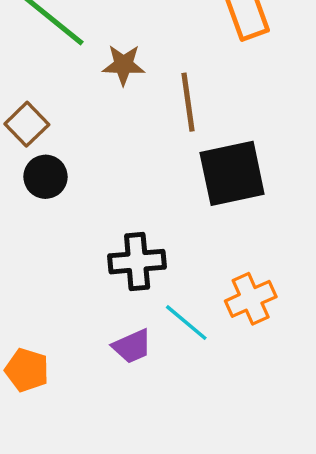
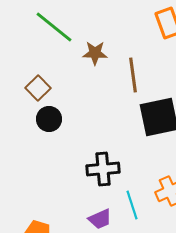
cyan line: (186, 323) -> (132, 205), turned 32

